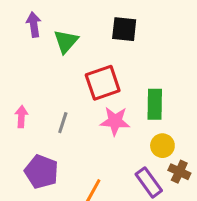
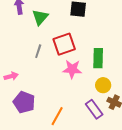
pink arrow: (21, 117) -> (11, 76), moved, turned 72
gray line: (63, 123) -> (38, 51), moved

